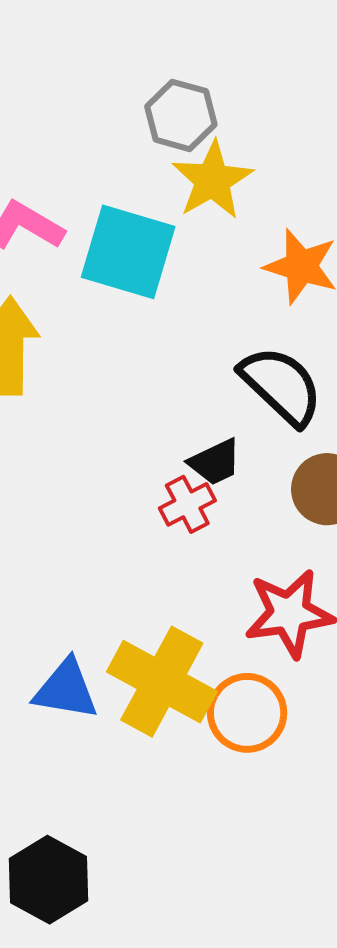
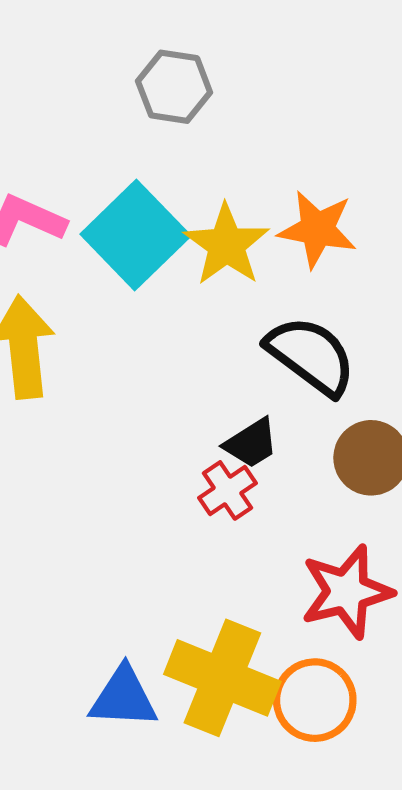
yellow star: (212, 180) -> (226, 245), moved
cyan square: (128, 252) -> (136, 235), turned 36

